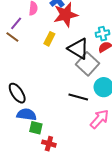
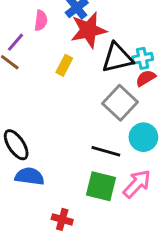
black triangle: (78, 49) -> (117, 58), moved, turned -45
green square: (36, 128) -> (101, 186), moved, size x1.5

